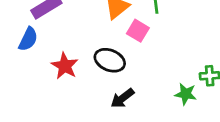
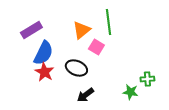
blue semicircle: (28, 39) -> (43, 53), moved, size x1.4

